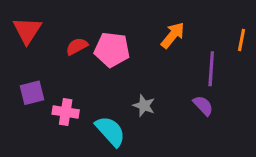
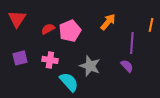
pink pentagon: (112, 50) -> (70, 31), turned -30
gray star: (144, 106) -> (90, 66), size x1.5
pink cross: (66, 112) -> (50, 60), moved

